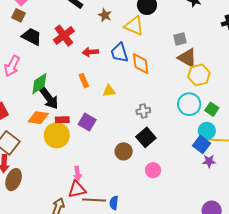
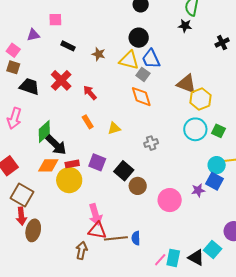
gray square: (180, 39) -> (143, 74), moved, turned -32
red arrow: (90, 52) -> (90, 93), turned 63
blue trapezoid: (120, 53) -> (151, 59), moved
cyan circle: (207, 131) -> (217, 165), moved
black square: (146, 137) -> (124, 171), moved
blue square: (202, 144) -> (215, 181), moved
purple star: (209, 161) -> (198, 190), moved
pink circle: (153, 170) -> (170, 200), size x1.5
pink arrow: (77, 173) -> (95, 215), size x1.5
red triangle: (77, 189) -> (97, 230), turned 30

